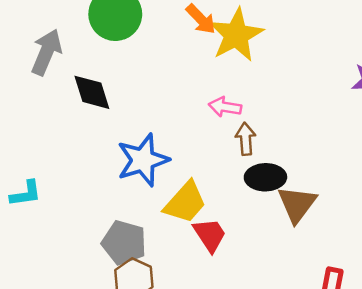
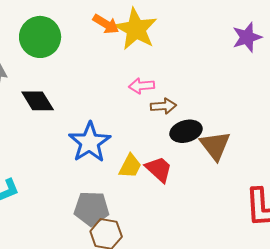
brown arrow: (246, 139) -> (163, 106), turned 105
yellow trapezoid: (185, 202) -> (130, 166), size x0.7
red trapezoid: (210, 235) -> (159, 169), moved

